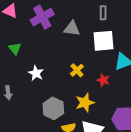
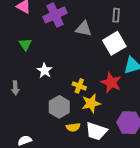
white square: (104, 41) -> (114, 43), turned -30
yellow cross: (77, 70) -> (79, 86), moved, turned -32
red star: (103, 80) -> (111, 82), size x1.5

